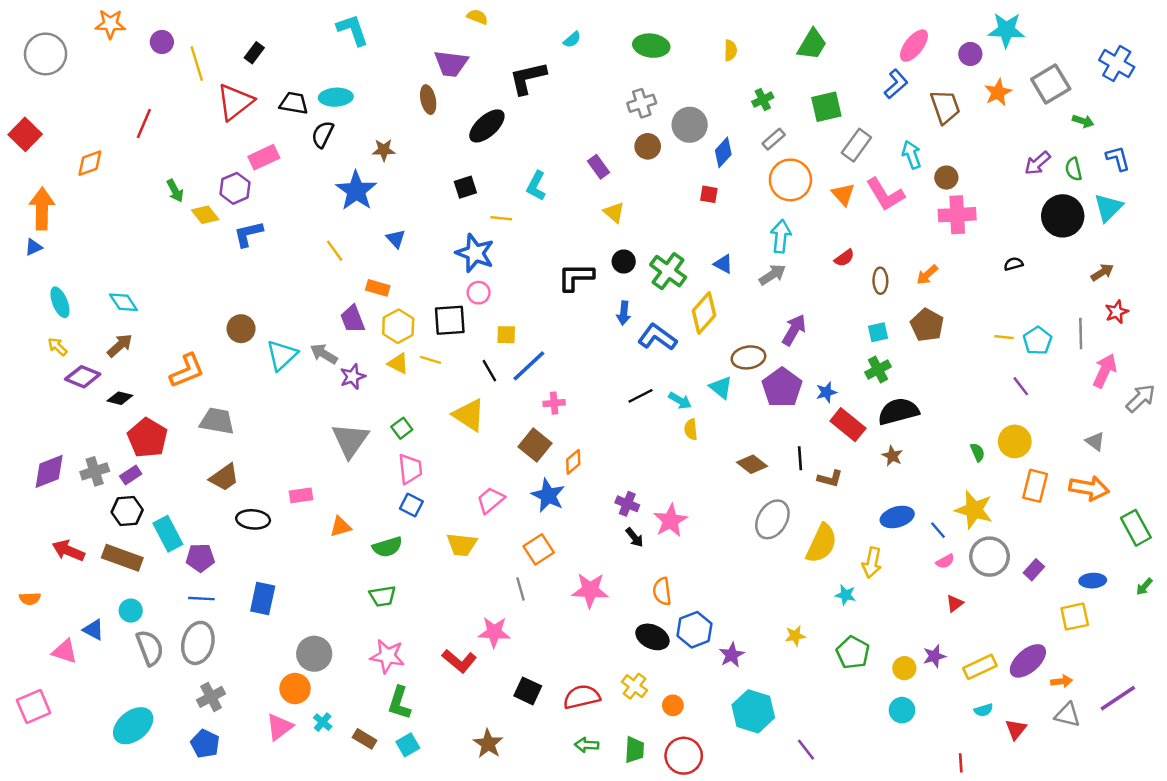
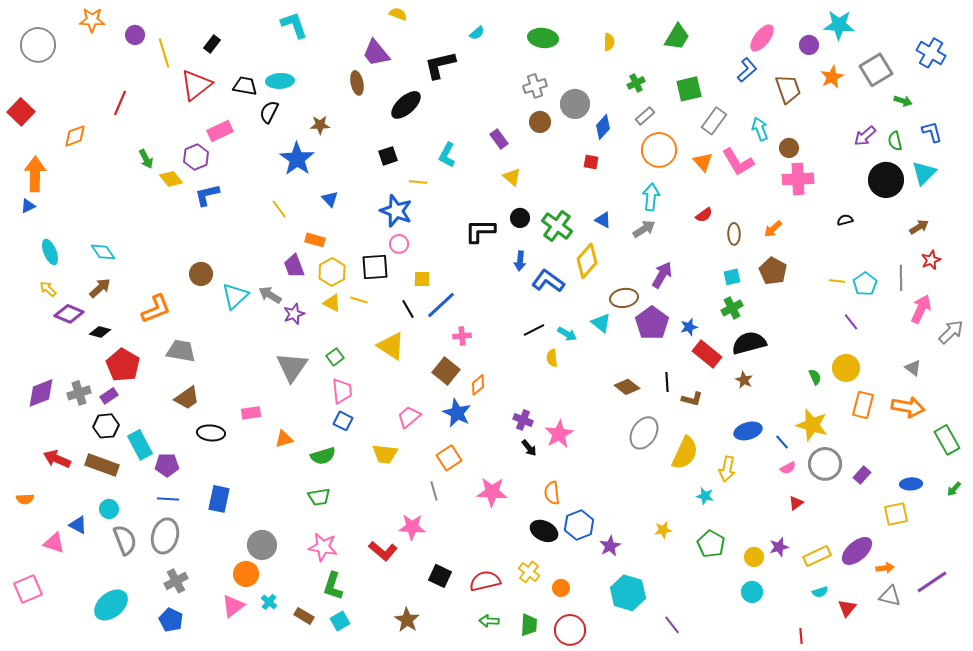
purple trapezoid: (451, 64) -> (376, 53), turned 44
yellow semicircle: (691, 429) -> (552, 358), moved

